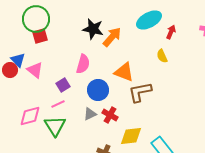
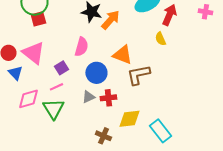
red arrow: (171, 32) -> (169, 15), size x1.5
blue triangle: (18, 60) -> (15, 73), moved
pink triangle: (35, 70) -> (33, 53), size x1.4
red cross: (110, 115) -> (108, 98), turned -35

